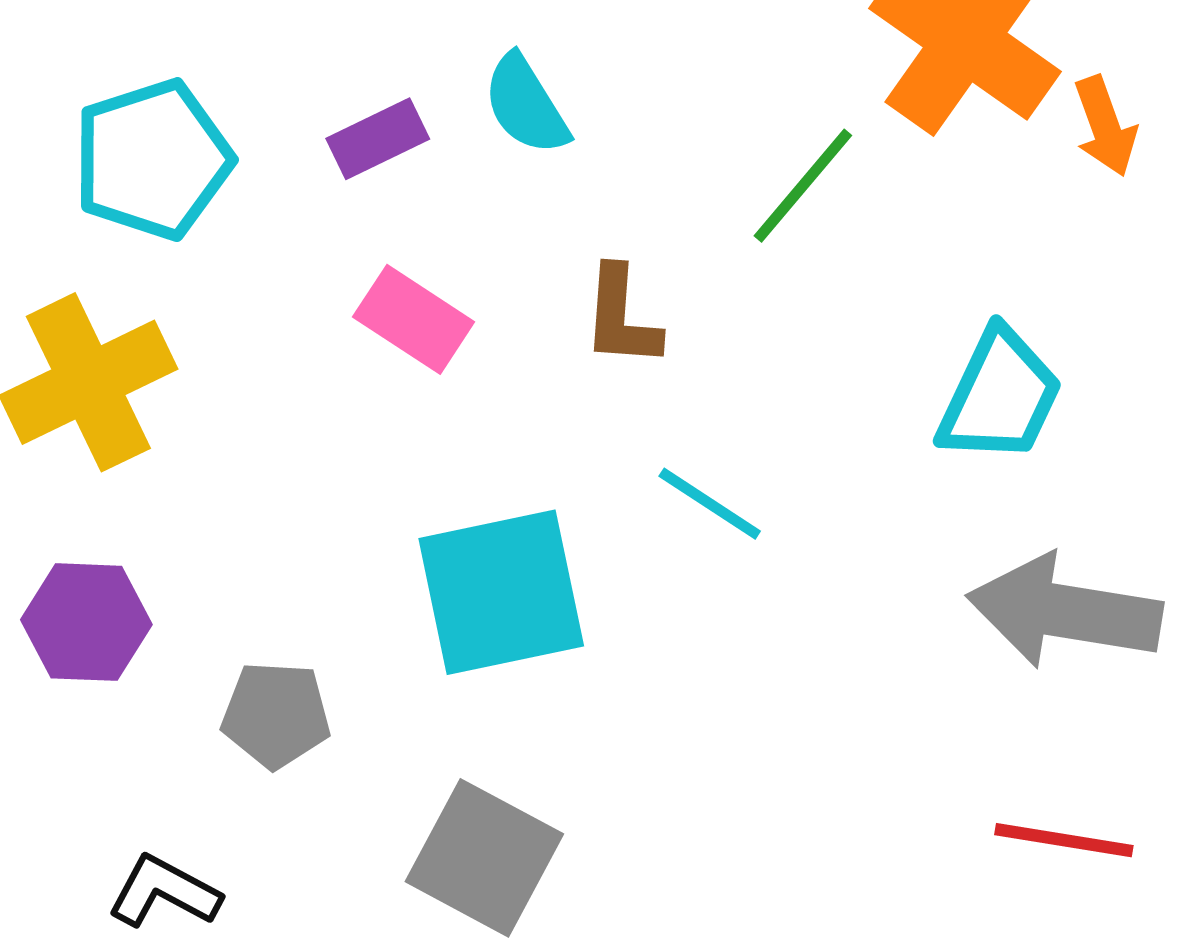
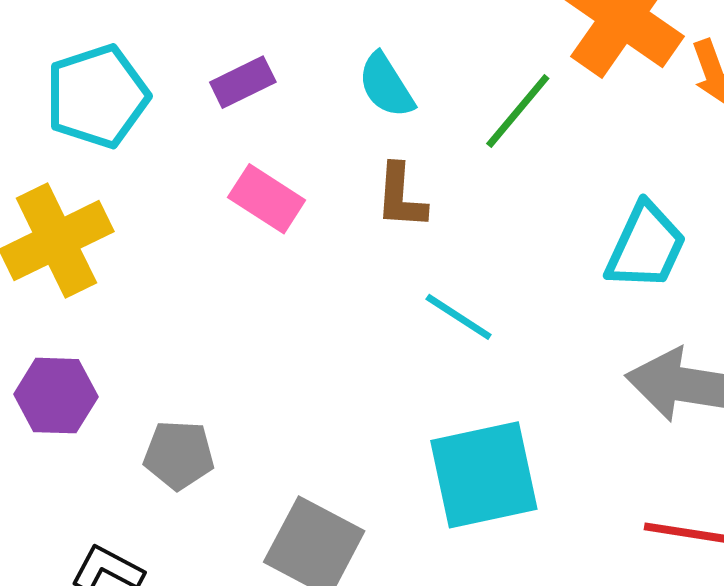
cyan semicircle: (526, 105) -> (386, 85), moved
cyan square: (501, 592) -> (484, 475), moved

